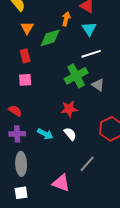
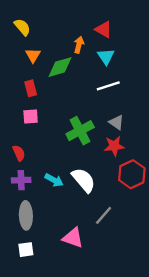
green cross: (76, 76) -> (80, 131), moved
red star: (69, 109) -> (114, 146), moved
red semicircle: (15, 111) -> (19, 153), turned 32
white semicircle: (70, 134) -> (84, 180), size x1.6

